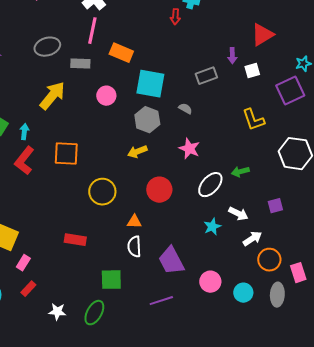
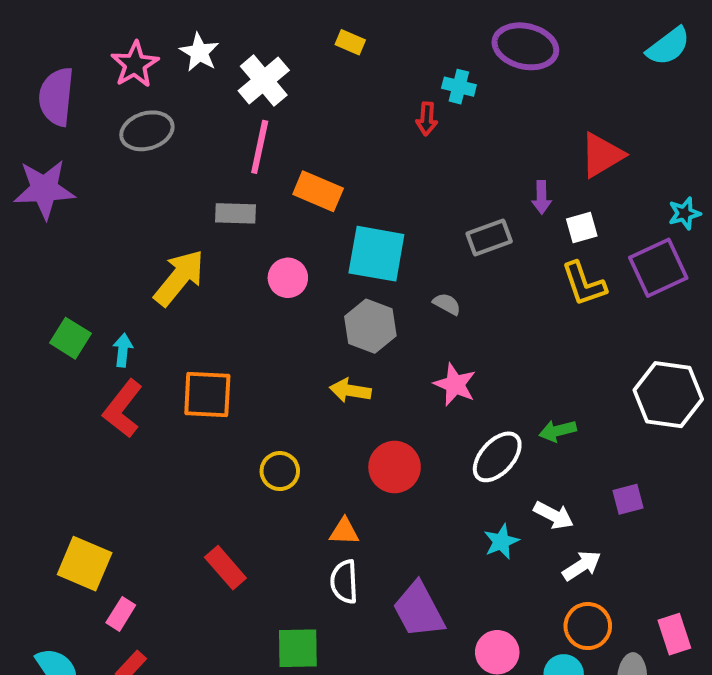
gray ellipse: (47, 47) -> (147, 131), moved
yellow L-shape: (253, 120) -> (584, 284), moved
yellow arrow: (137, 152) -> (350, 391), turned 30
yellow circle: (102, 192) -> (280, 471), size x0.7
red rectangle: (75, 240) -> (225, 568), turned 40
orange circle: (269, 260) -> (588, 626), moved

